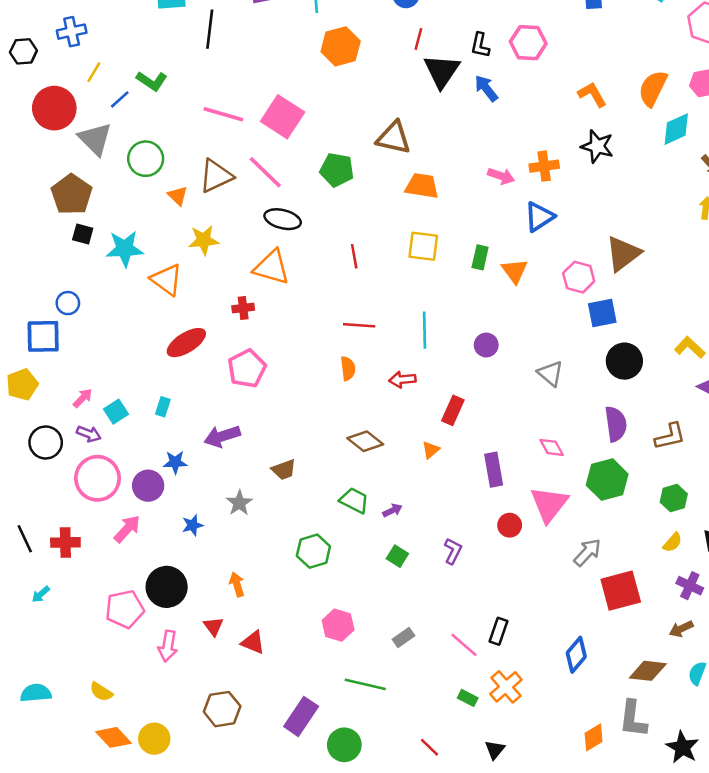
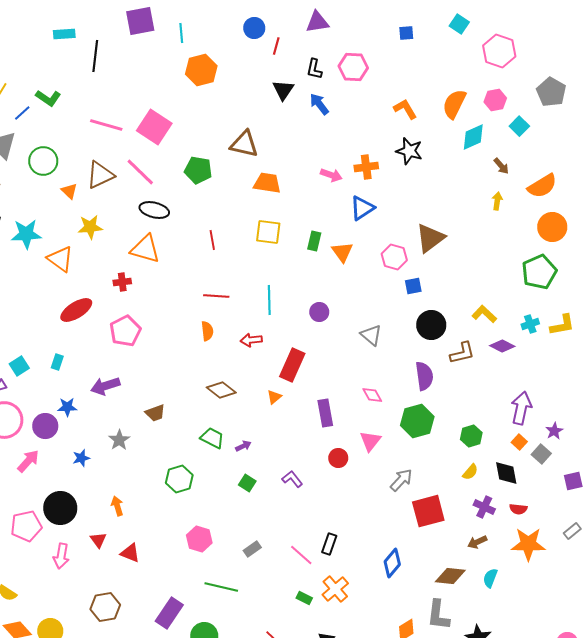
red line: (418, 39) -> (276, 46), moved
black triangle: (442, 71) -> (283, 90), size x0.7
blue square: (602, 313) -> (413, 286), size x0.7
red rectangle: (453, 410) -> (292, 365), size x1.4
brown L-shape: (670, 436) -> (462, 353), moved
pink triangle: (549, 504) -> (370, 441), size x0.7
purple L-shape: (453, 551) -> (292, 479), turned -65

